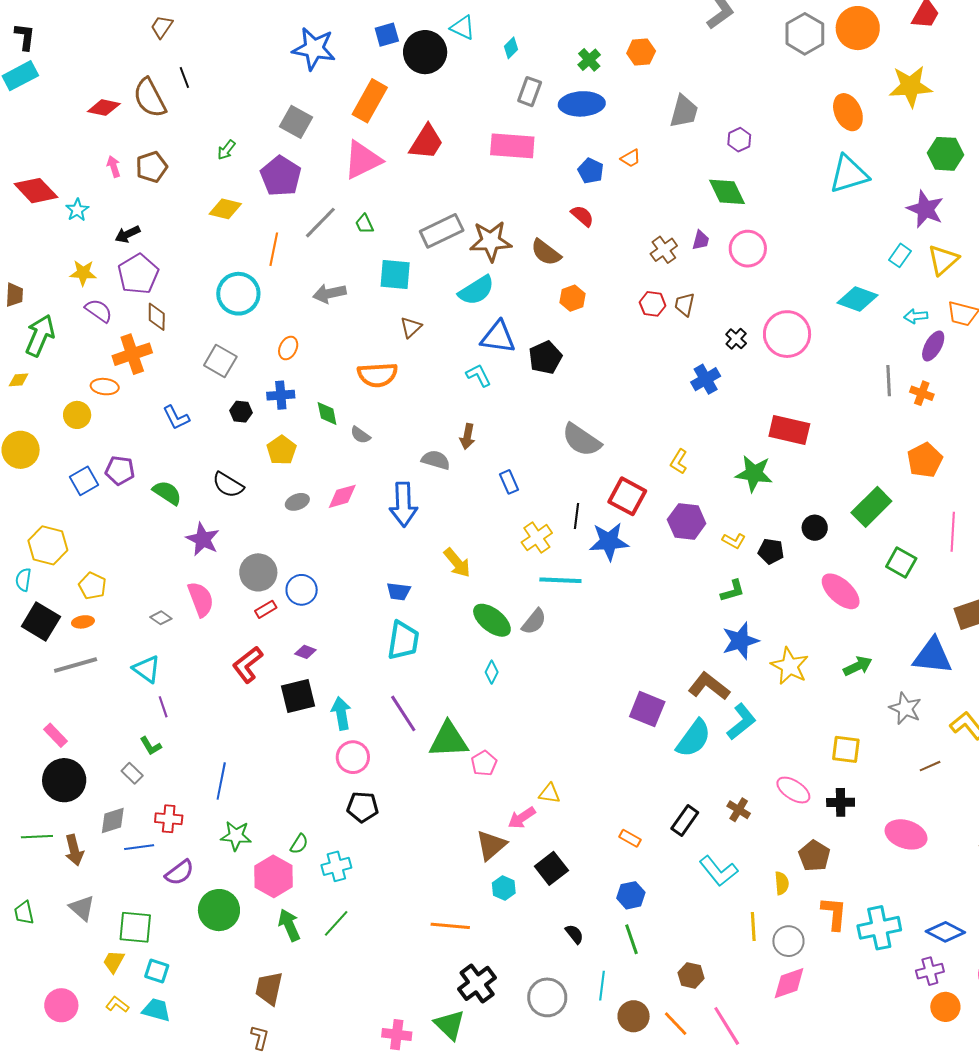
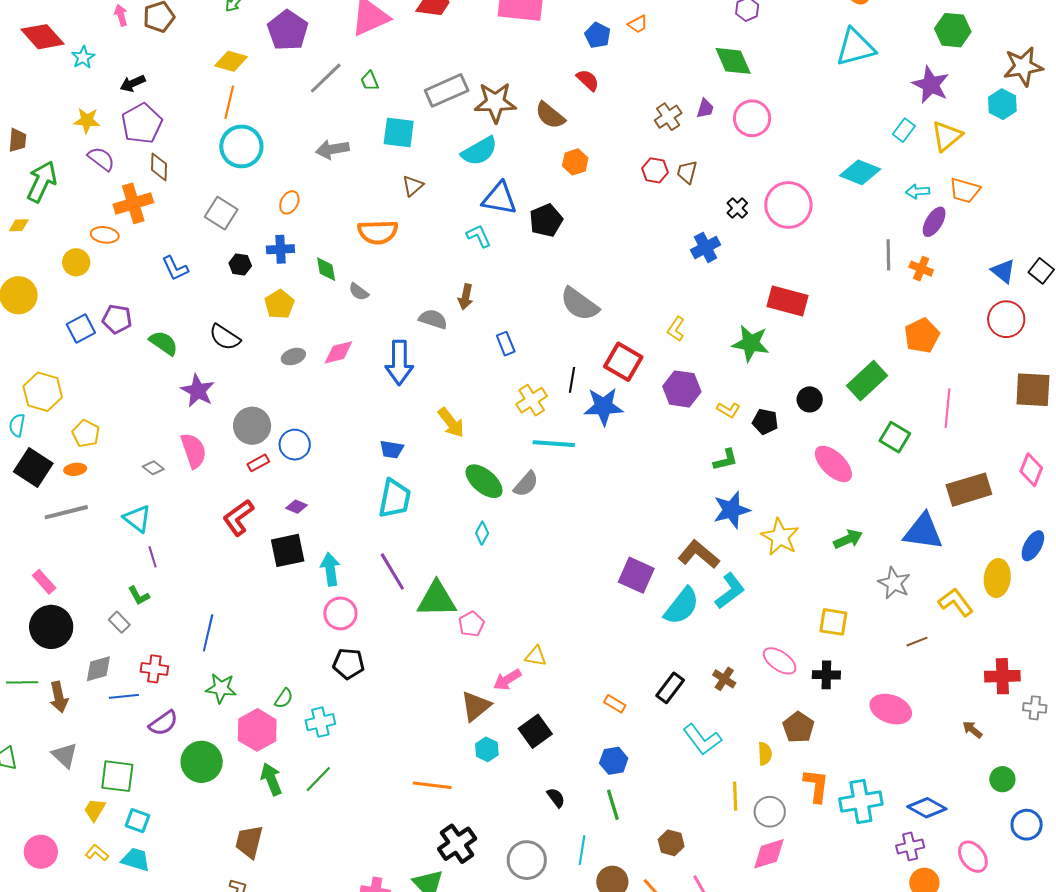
orange line: (274, 249) -> (229, 102), moved

